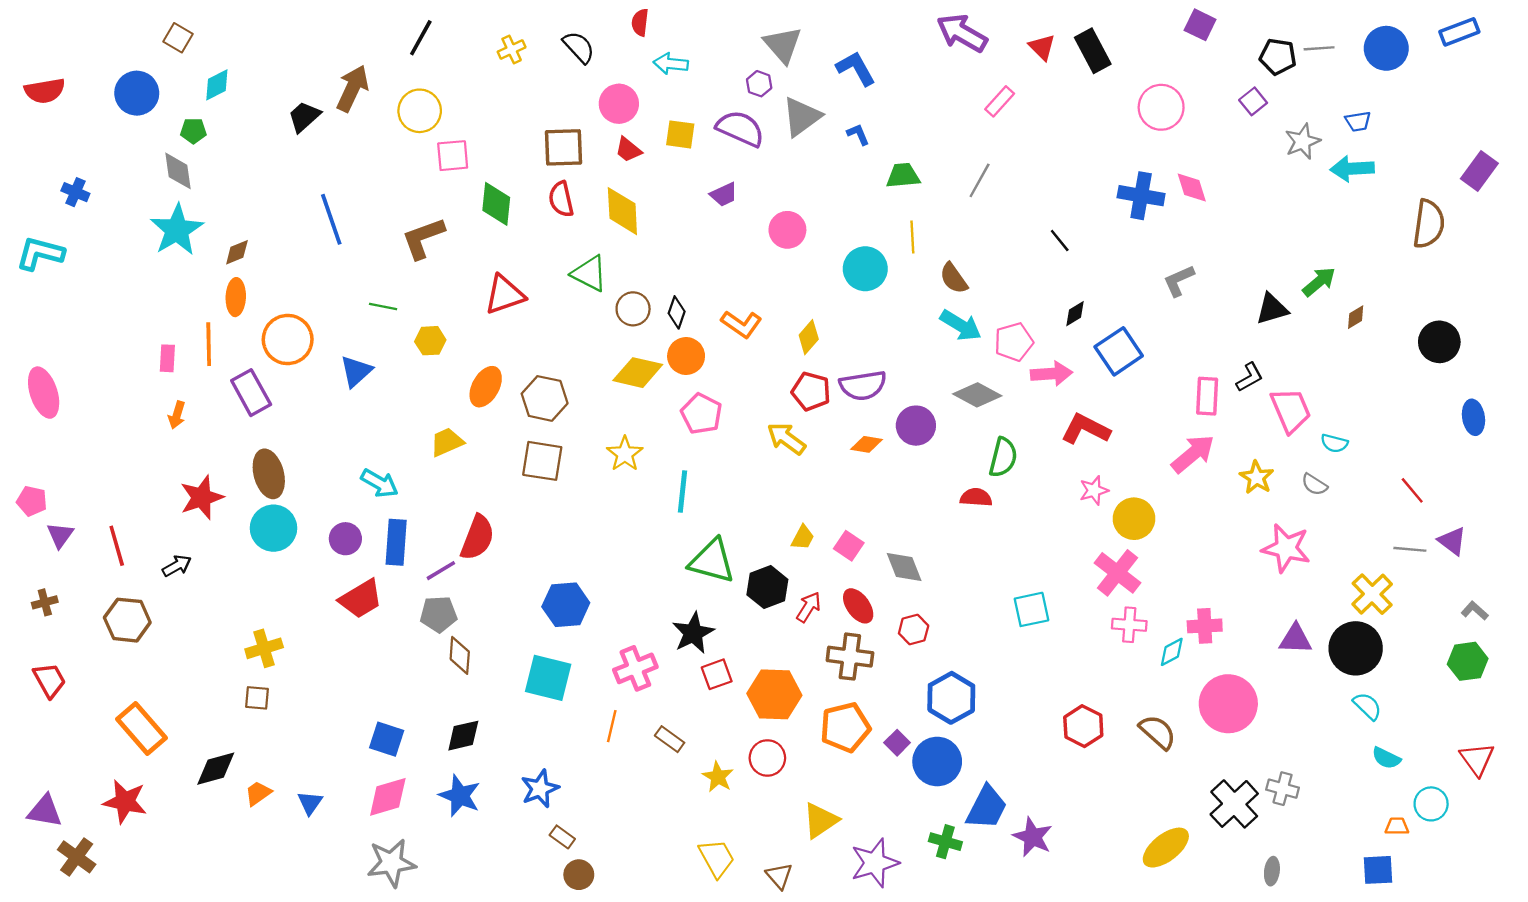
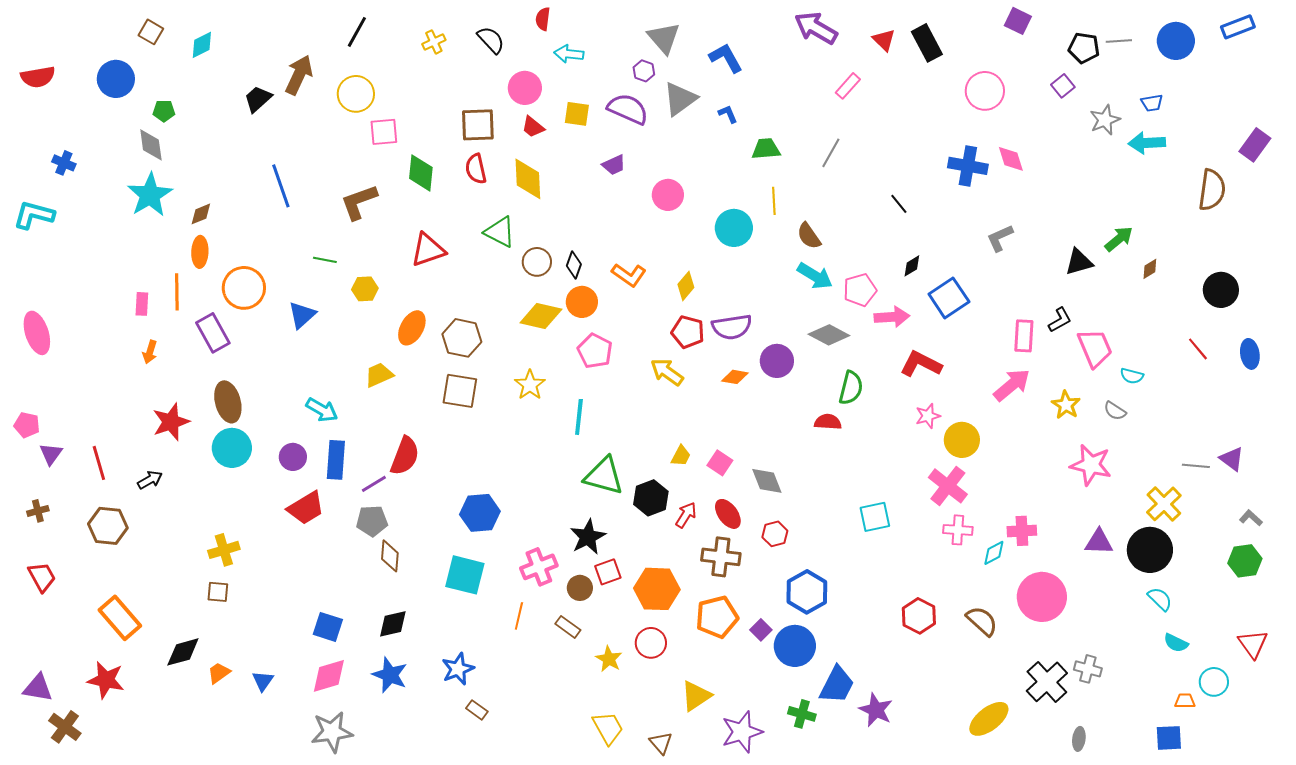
cyan diamond: (217, 85) -> (202, 45), moved
red line: (1412, 490) -> (1198, 349), moved
brown circle: (579, 875) -> (580, 588), moved

